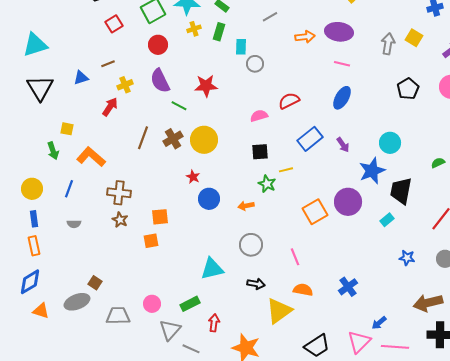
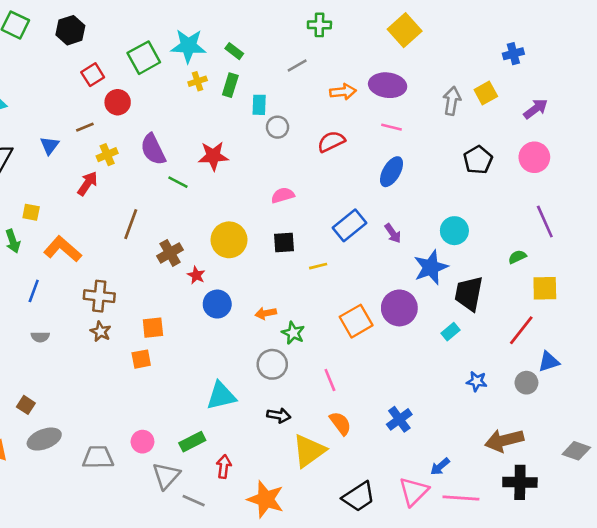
yellow square: (414, 38) -> (486, 93), turned 30
red circle: (158, 45) -> (118, 102), moved
blue triangle: (81, 78) -> (49, 145), turned -35
red semicircle: (289, 101) -> (331, 142), moved
brown cross: (173, 139) -> (170, 253), moved
yellow circle: (204, 140) -> (229, 240), moved
green star: (267, 184) -> (293, 333), moved
brown square: (95, 283) -> (26, 405), moved
orange semicircle: (303, 290) -> (340, 423), turned 42

